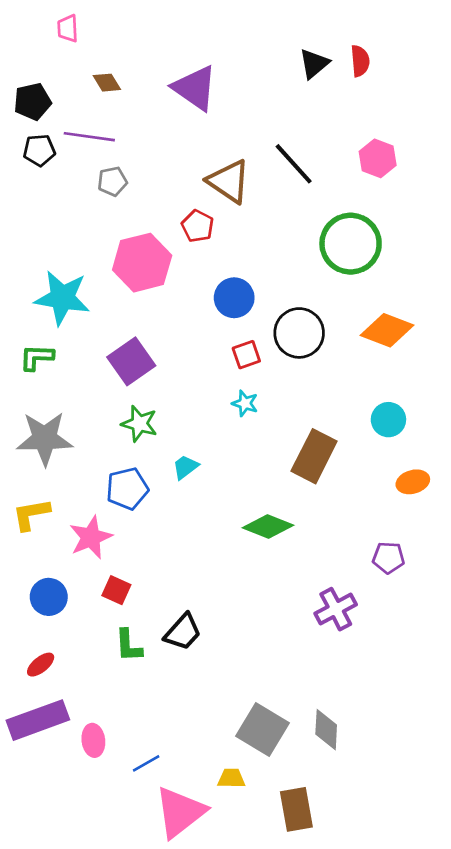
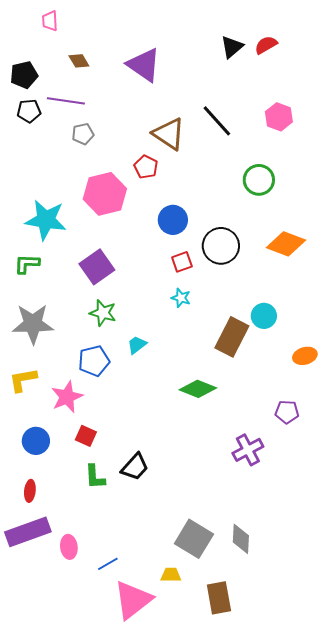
red semicircle: (360, 61) -> (266, 45), turned -115
green circle: (351, 244) -> (259, 180), size x0.7
cyan circle: (388, 420) -> (264, 316), moved
red ellipse: (41, 665) -> (30, 491), turned -45

